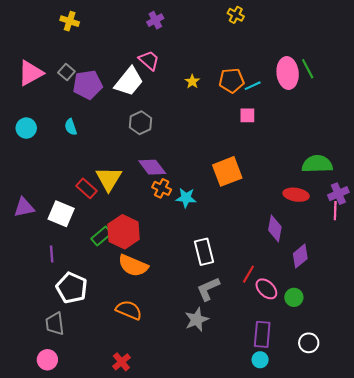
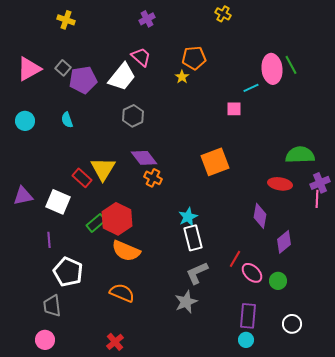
orange pentagon: (231, 80) -> (194, 58), moved
cyan line: (253, 86) -> (251, 88), moved
cyan star: (186, 198) -> (188, 217), moved, turned -30

